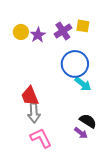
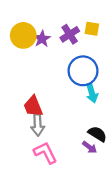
yellow circle: (21, 32) -> (23, 35), size x1.5
cyan arrow: (83, 84) -> (92, 93), turned 36

